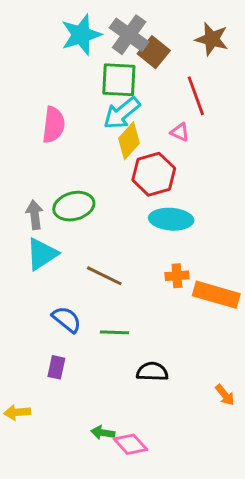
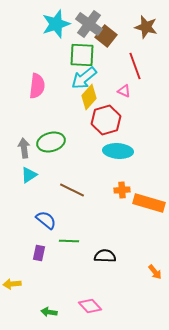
cyan triangle: (42, 254) -> (29, 175), size x0.7
green line: (115, 332) -> (69, 241), moved
green arrow: (103, 433) -> (49, 312), moved

